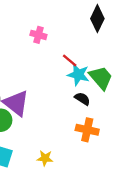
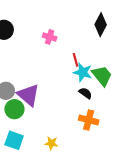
red line: (70, 60) -> (76, 60), turned 32

